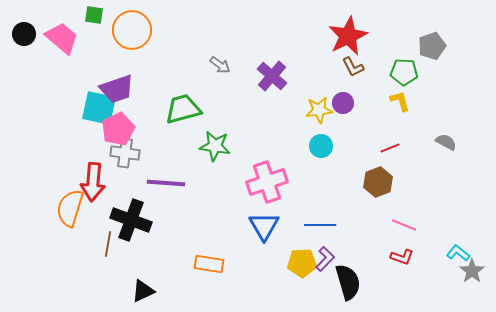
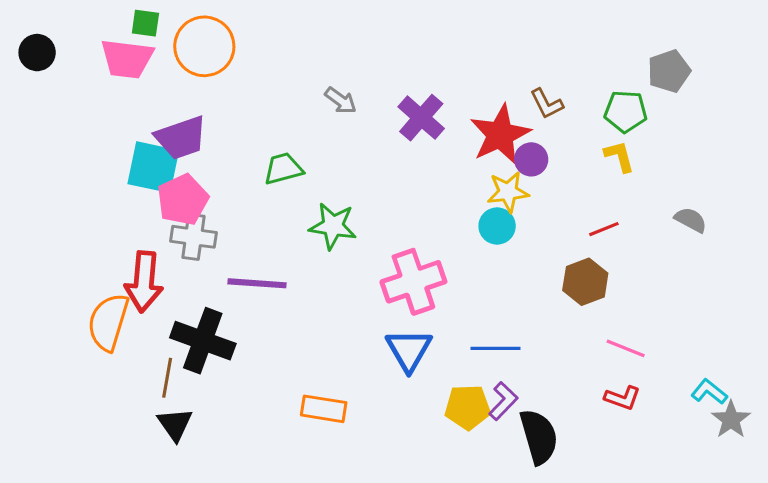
red star: (348, 36) -> (500, 135), moved
pink trapezoid: (62, 38) -> (127, 59), moved, turned 147
green trapezoid: (183, 109) -> (283, 169), size x0.7
yellow star: (319, 110) -> (508, 192), moved
black triangle: (143, 291) -> (175, 424), moved, turned -40

